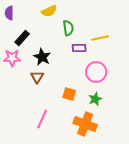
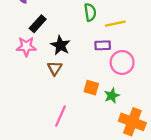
yellow line: (100, 38) -> (115, 24), moved
purple rectangle: (79, 48) -> (103, 45), moved
green star: (95, 99) -> (112, 96), moved
orange cross: (85, 124) -> (132, 122), moved

